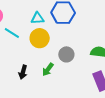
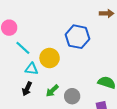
cyan triangle: (37, 18) -> (31, 69), moved
gray circle: (66, 54) -> (72, 96), moved

